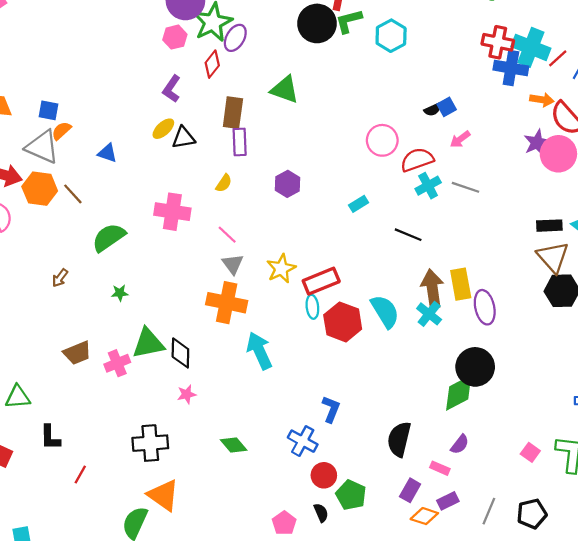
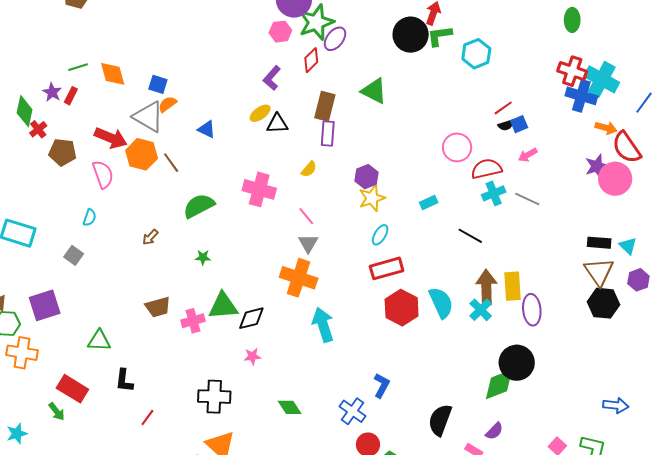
red line: (558, 58) -> (503, 108), moved
yellow star: (281, 269) -> (372, 198), moved
cyan ellipse: (312, 307) -> (380, 235), moved, turned 30
black diamond: (180, 353) -> (251, 318), turned 68

